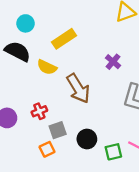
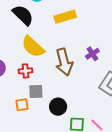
purple cross: (113, 62) -> (92, 54), moved
yellow semicircle: (47, 67) -> (33, 47), moved, size x1.4

